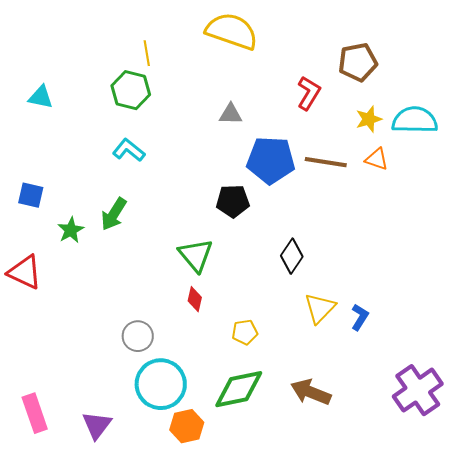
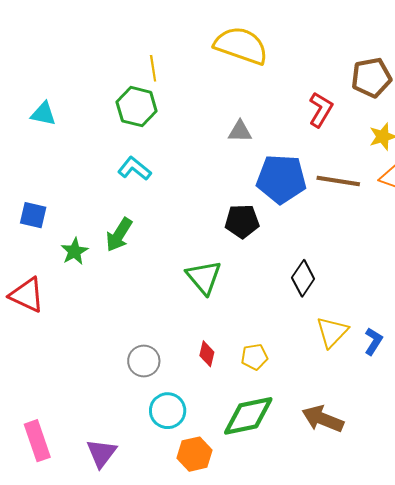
red diamond: (195, 299) -> (207, 354), moved
cyan circle: (161, 384) -> (168, 411), size x0.7

